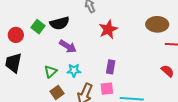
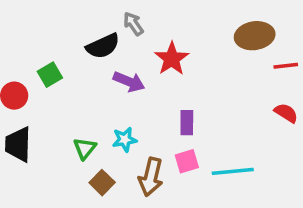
black semicircle: (60, 23) -> (103, 46), moved
green square: (38, 27) -> (50, 75), turned 32
purple arrow: (68, 46) -> (129, 82), moved

